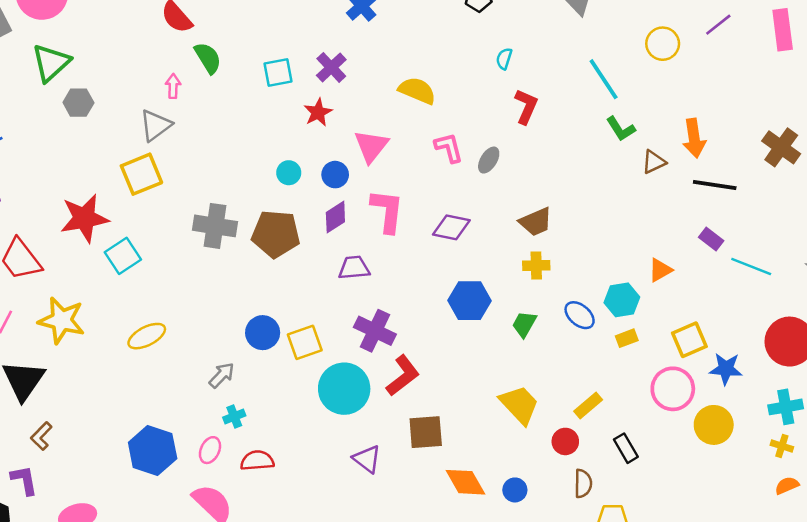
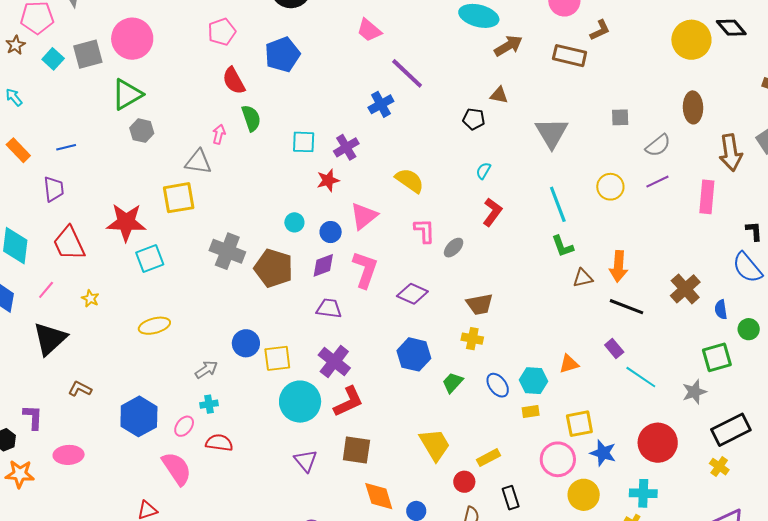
gray triangle: (156, 125) -> (198, 162), turned 32
yellow star: (62, 320) -> (90, 298), size x0.5
brown L-shape: (41, 436) -> (80, 389), moved, turned 60

